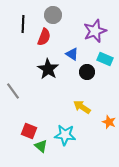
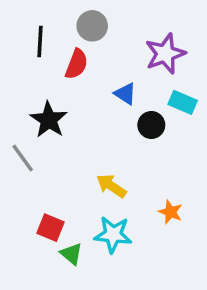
black star: (48, 69) -> (49, 120), moved
yellow arrow: (82, 107) -> (111, 186), moved
orange star: (109, 122) -> (170, 212), moved

